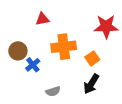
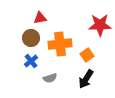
brown circle: (18, 51) -> (31, 38), moved
gray semicircle: (53, 91) -> (50, 78), moved

